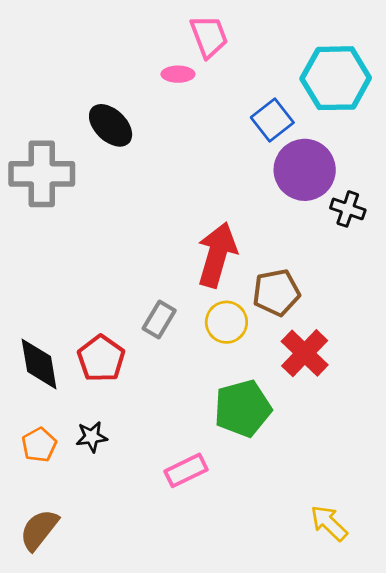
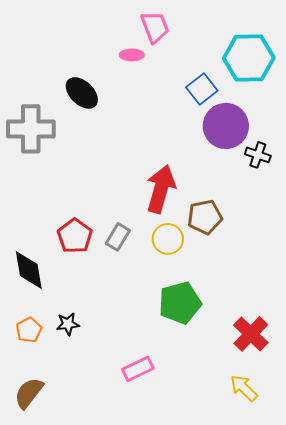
red cross: (305, 353) -> (251, 334), moved
red pentagon: (101, 359) -> (75, 236), moved
pink rectangle: (186, 470) -> (138, 369), moved

